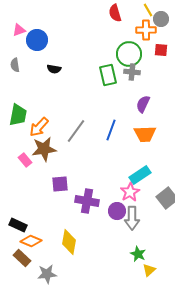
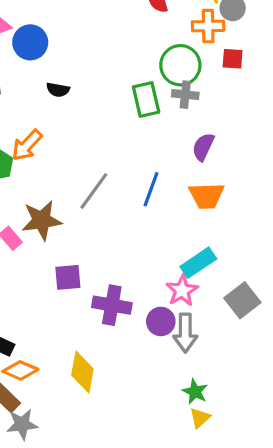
orange arrow: (39, 127) -> (27, 145), moved
yellow triangle: (149, 270) -> (200, 418), moved
gray star: (47, 274) -> (22, 424), moved

